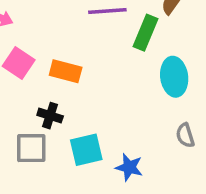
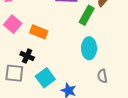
cyan ellipse: (174, 77) -> (89, 48), moved
cyan square: (86, 150) -> (45, 78), turned -30

